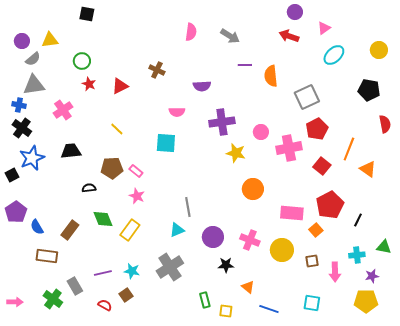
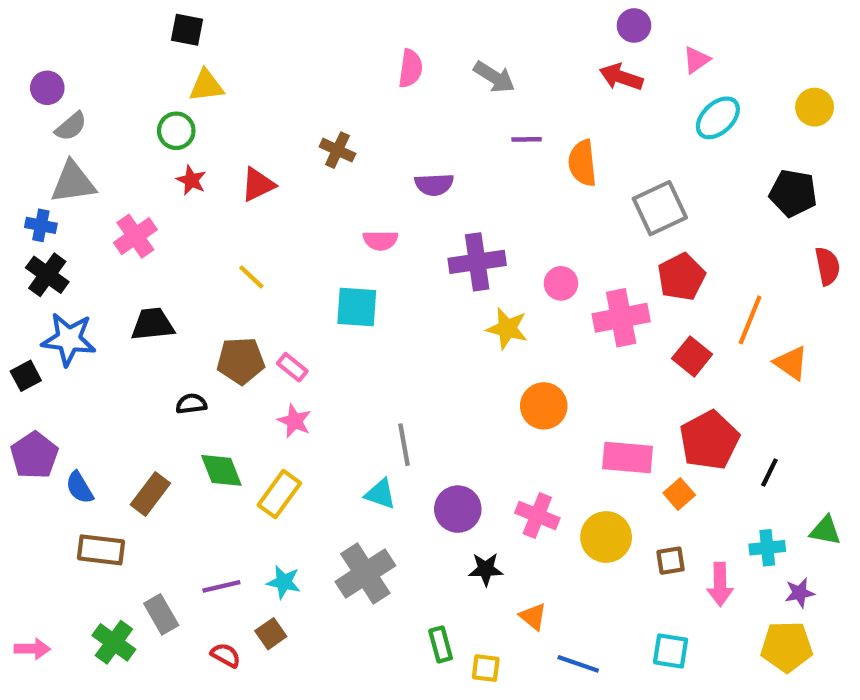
yellow triangle: (50, 40) -> (206, 86), moved
blue star: (32, 158) -> (69, 339), turned 30
cyan triangle: (177, 230) -> (380, 494), turned 42

